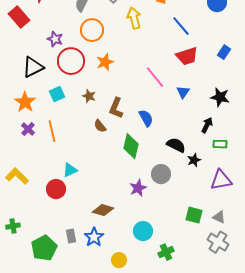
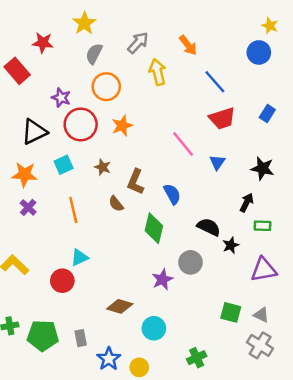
orange star: (25, 102) -> (24, 175), turned -30
orange line: (52, 131) -> (73, 210), moved
cyan circle: (143, 231) -> (154, 328), moved
blue star: (94, 237) -> (109, 359), moved
green pentagon: (44, 248) -> (43, 336), moved, turned 30

